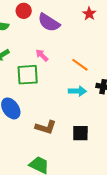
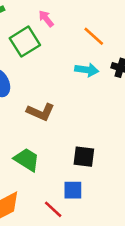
green square: (28, 75) -> (25, 42), turned -35
black square: (80, 133) -> (84, 157), moved

